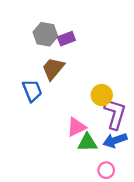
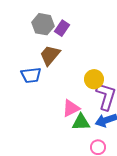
purple rectangle: (66, 39) -> (62, 28), turned -35
blue trapezoid: (32, 91) -> (31, 75), turned 105

